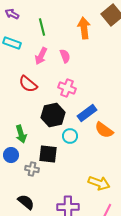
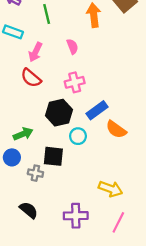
pink arrow: (41, 56) -> (35, 52), moved
pink cross: (67, 88) -> (75, 82), turned -36
green arrow: (21, 134) -> (23, 134), turned -96

